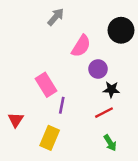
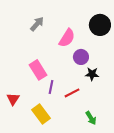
gray arrow: (56, 17) -> (37, 24), moved
red line: (104, 113) -> (72, 93), moved
yellow rectangle: (50, 138) -> (41, 114), turned -60

